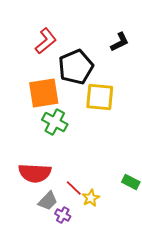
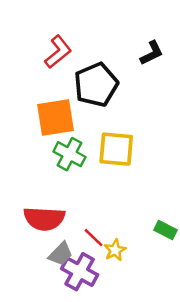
yellow square: (100, 97) -> (116, 149), moved
purple cross: (63, 215) -> (80, 272), size x1.8

